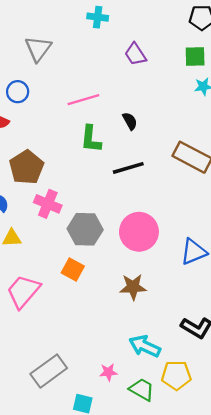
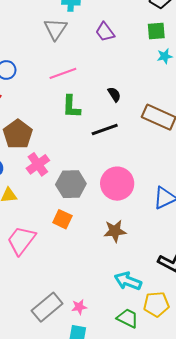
gray triangle: (38, 49) -> (55, 29), moved
black semicircle: (130, 121) -> (114, 94), moved
pink cross: (48, 204) -> (38, 164), turned 35
pink star: (108, 372) -> (79, 307), moved

